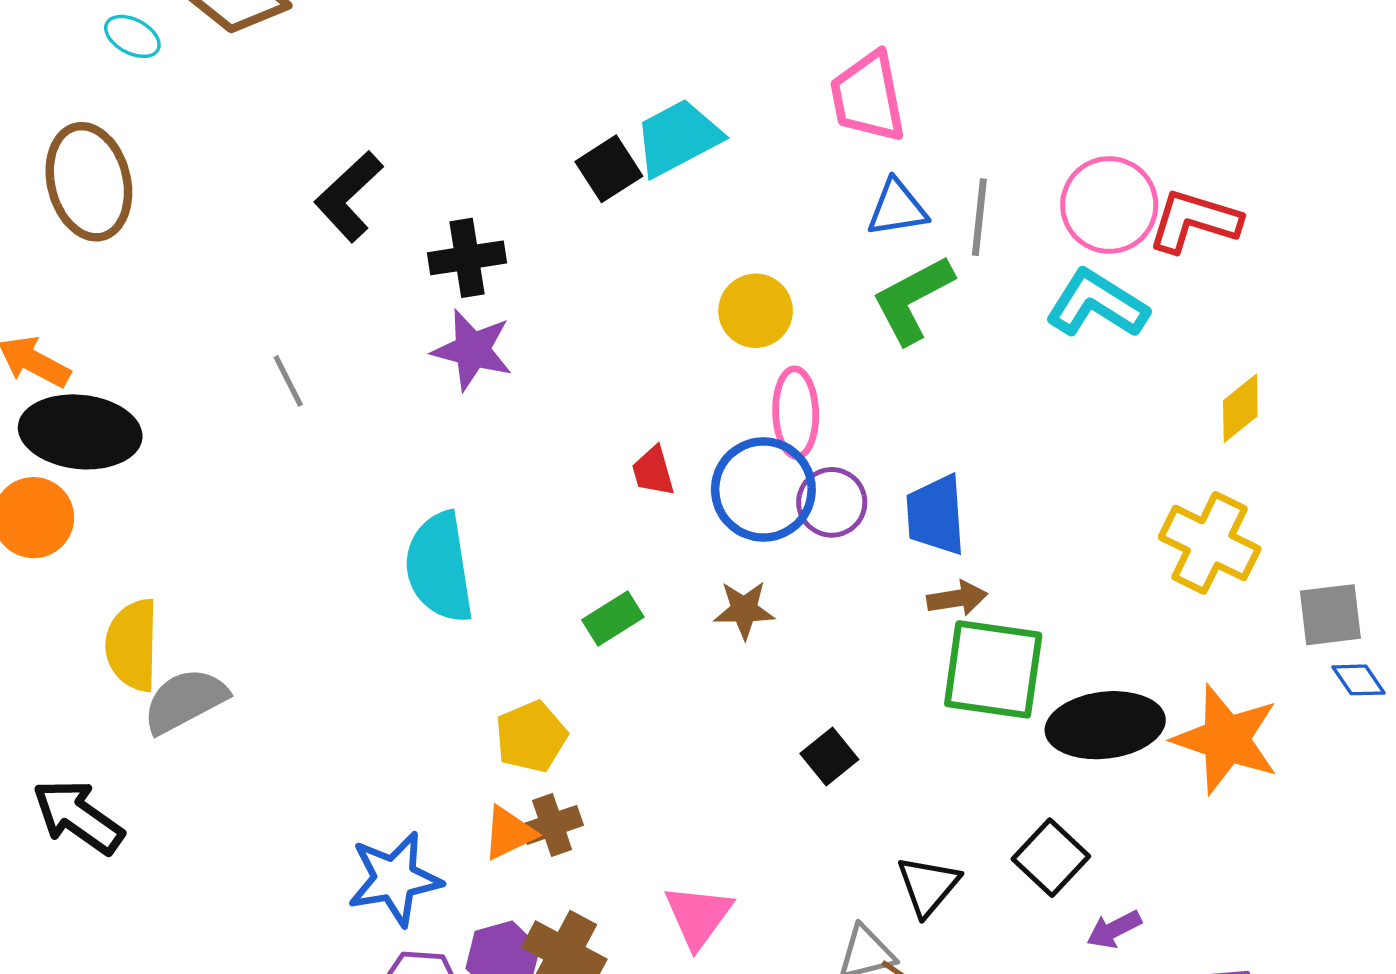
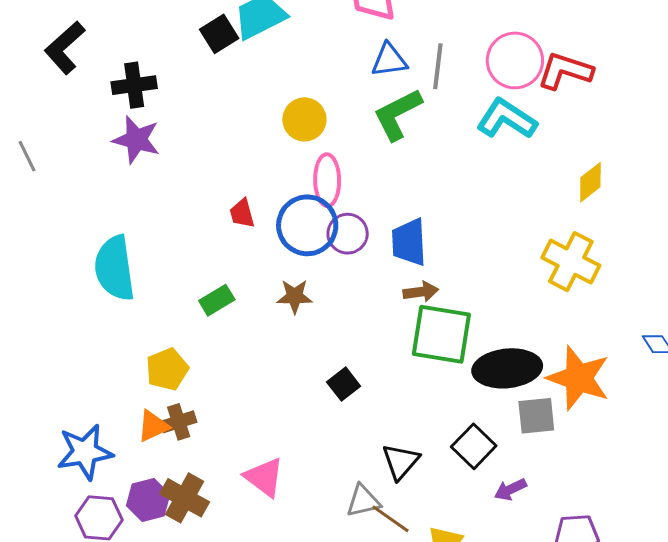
gray square: (1330, 615) -> (536, 416), moved
pink triangle: (698, 916) -> (264, 477), turned -30

